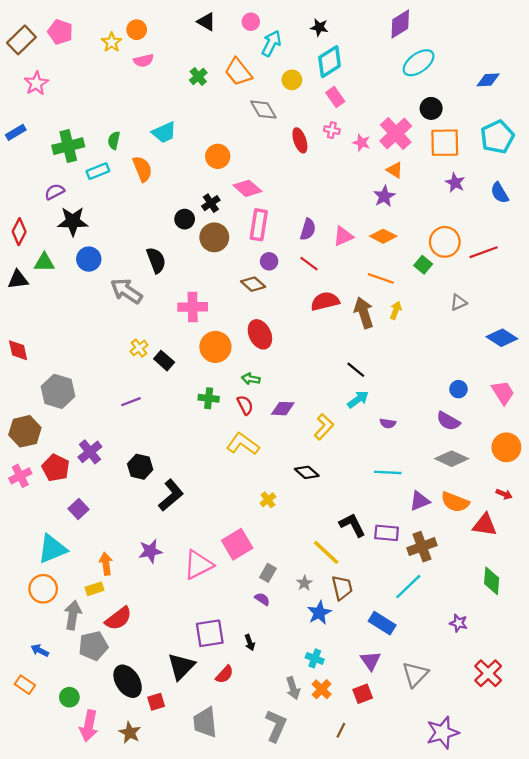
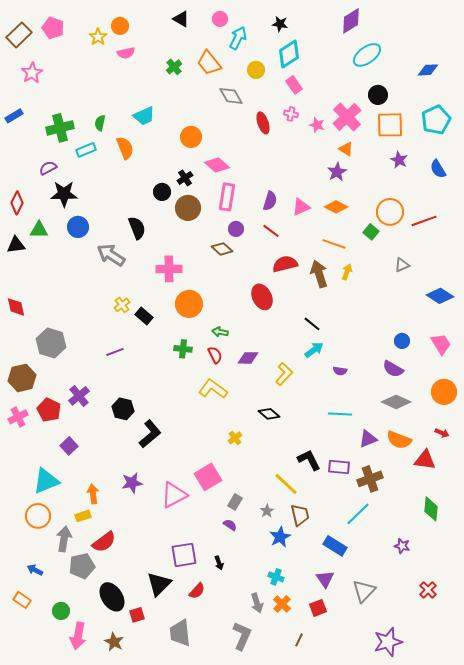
red ellipse: (260, 334) -> (262, 297), moved
red cross: (488, 673) -> (428, 590), size x0.7

